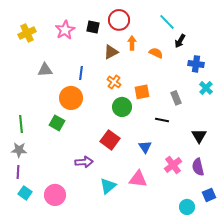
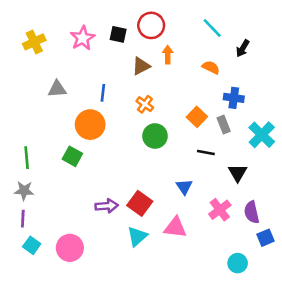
black arrow: (180, 41) -> (243, 48), moved
orange semicircle: (156, 53) -> (211, 67), moved
blue cross: (196, 64) -> (234, 98), moved
cyan cross: (206, 88) -> (262, 135), moved, size x1.5
orange square: (142, 92) -> (197, 117), moved, turned -35
black triangle: (199, 136) -> (238, 173), moved
red square: (110, 140) -> (140, 203), moved
blue square: (209, 195) -> (266, 238), moved

